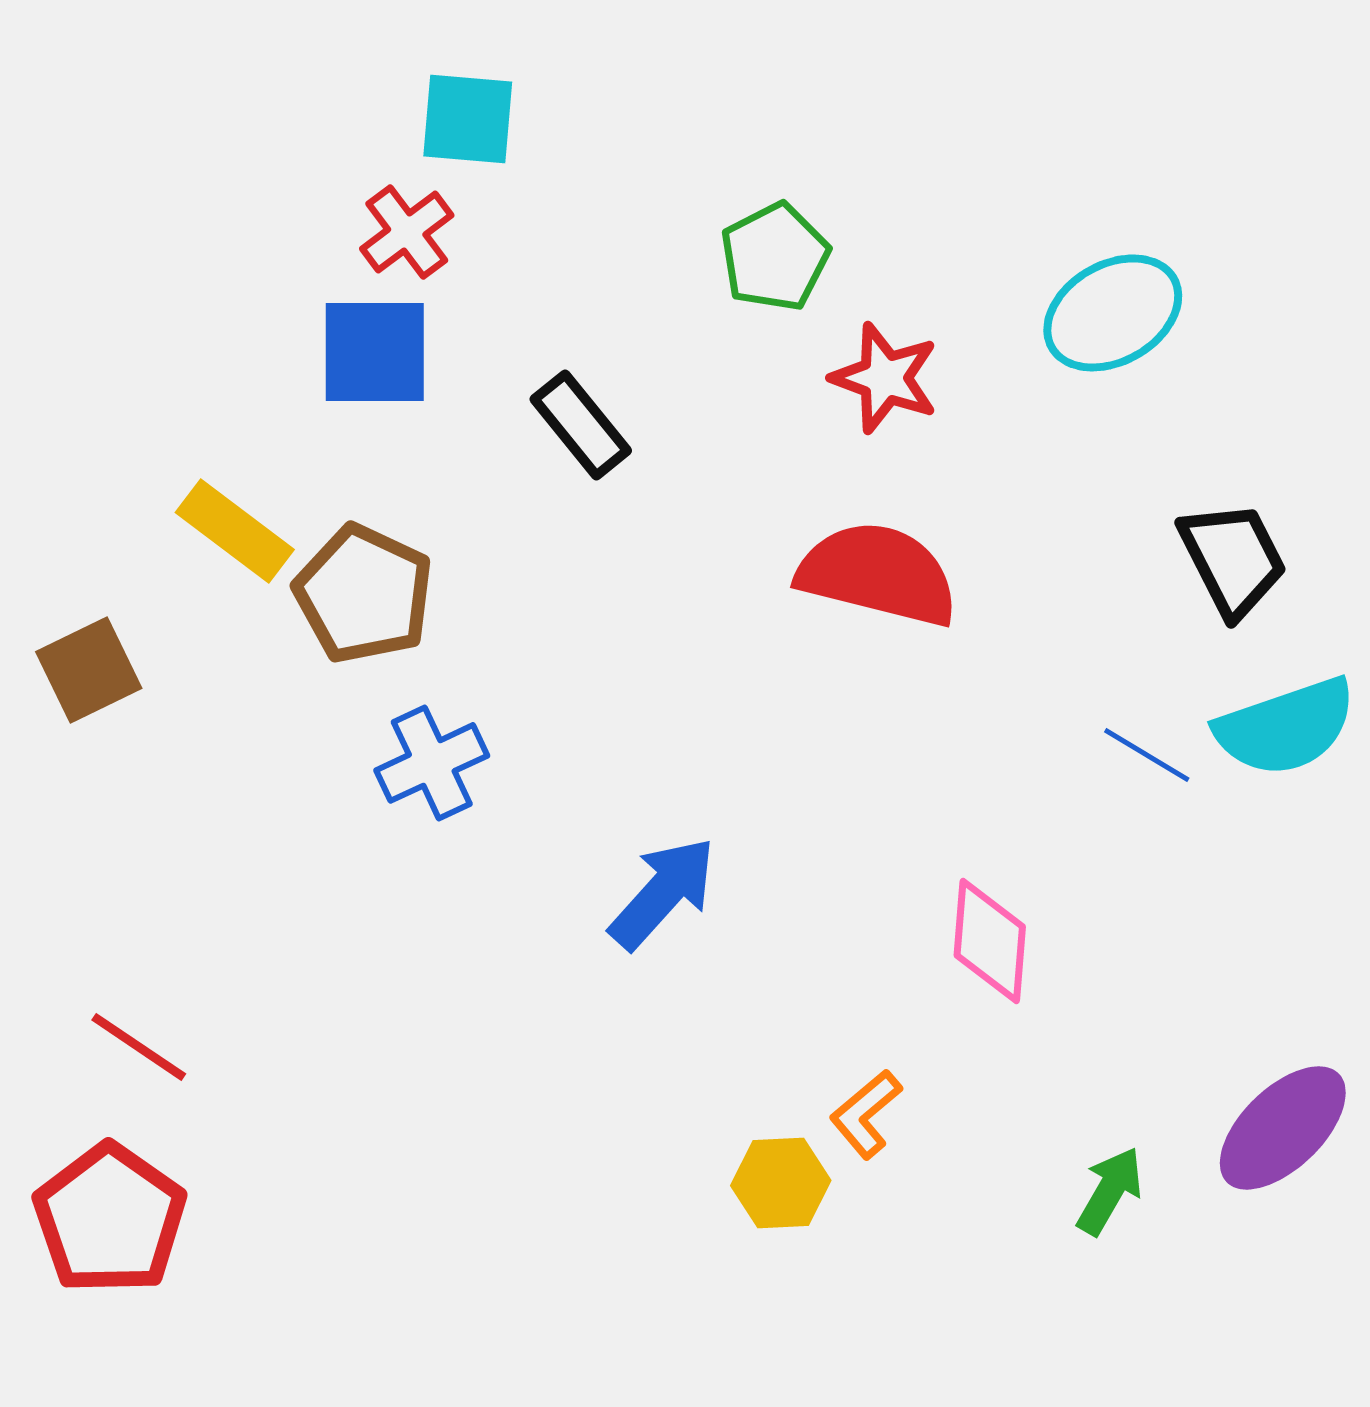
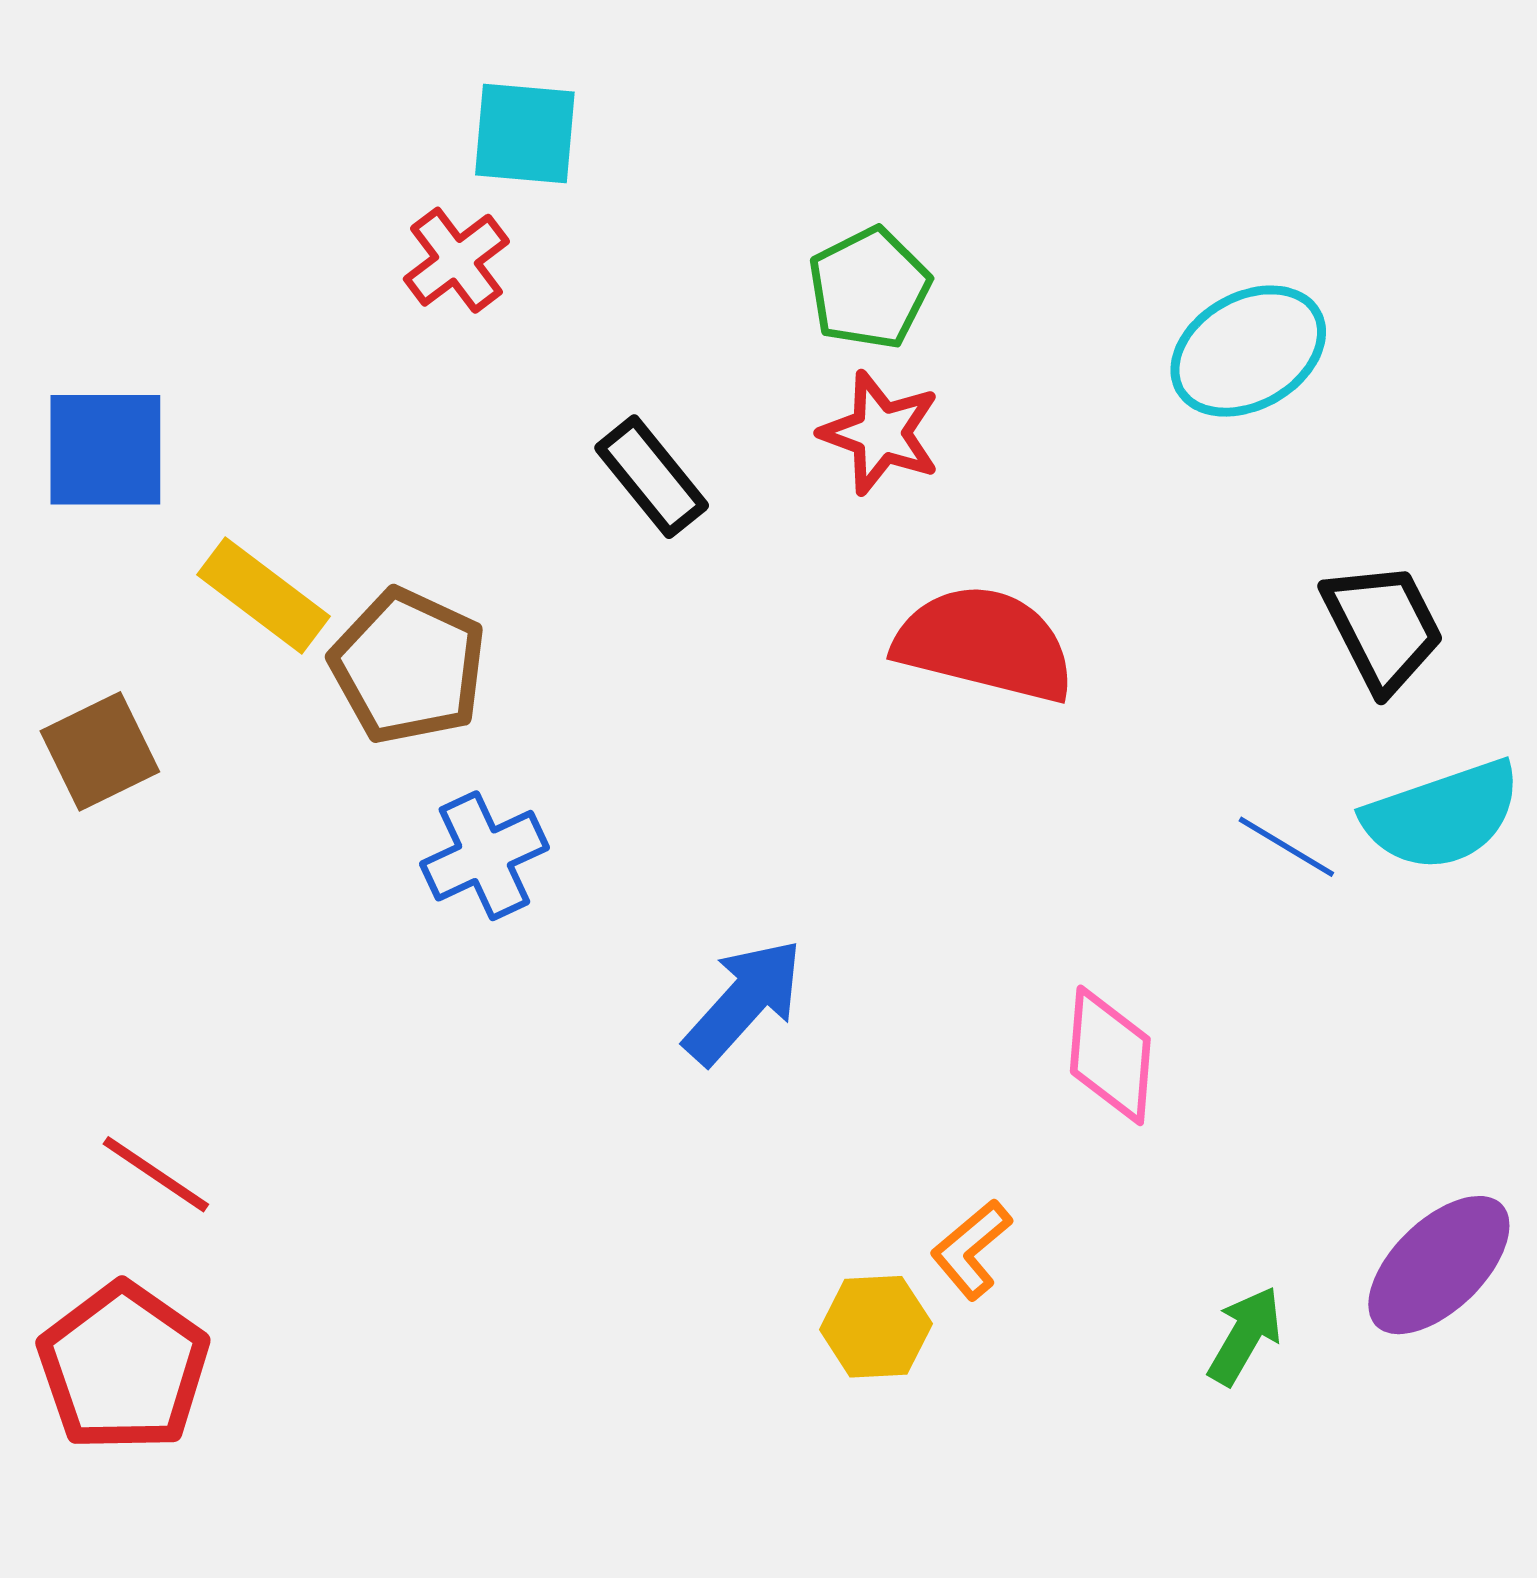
blue square: (375, 352) -> (105, 450), moved
red star: (885, 378) -> (880, 433), moved

